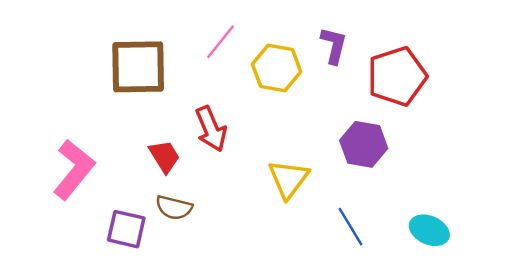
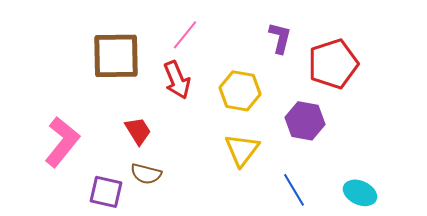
yellow hexagon: (277, 68) -> (240, 91), moved
red arrow: (211, 129) -> (177, 80), moved

